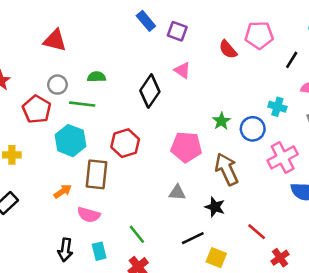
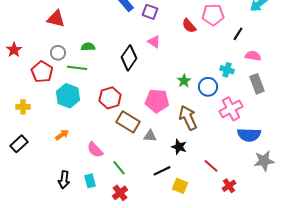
brown rectangle: (97, 174) -> (128, 122), moved, turned -65
pink semicircle: (89, 215) -> (95, 150), moved, turned 30

